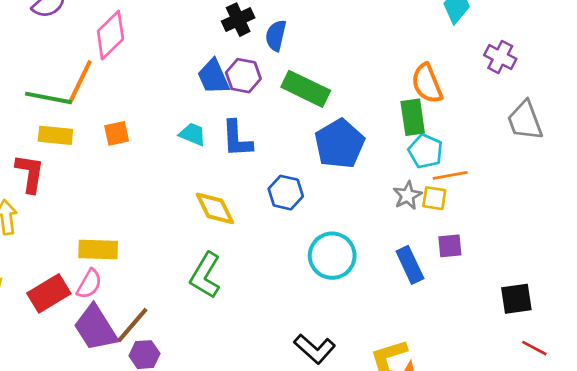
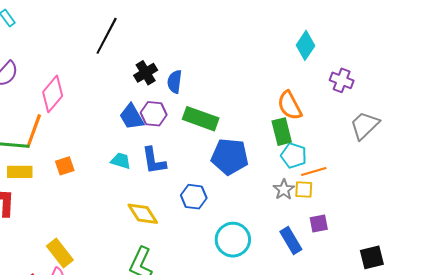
gray trapezoid: (525, 121) -> (365, 125), turned 72
blue pentagon: (339, 144) -> (230, 157), turned -30
yellow rectangle: (98, 249) -> (60, 253), turned 56

